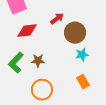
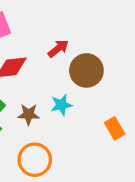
cyan star: (82, 55) -> (61, 105), moved
orange rectangle: (83, 82) -> (115, 128), moved

